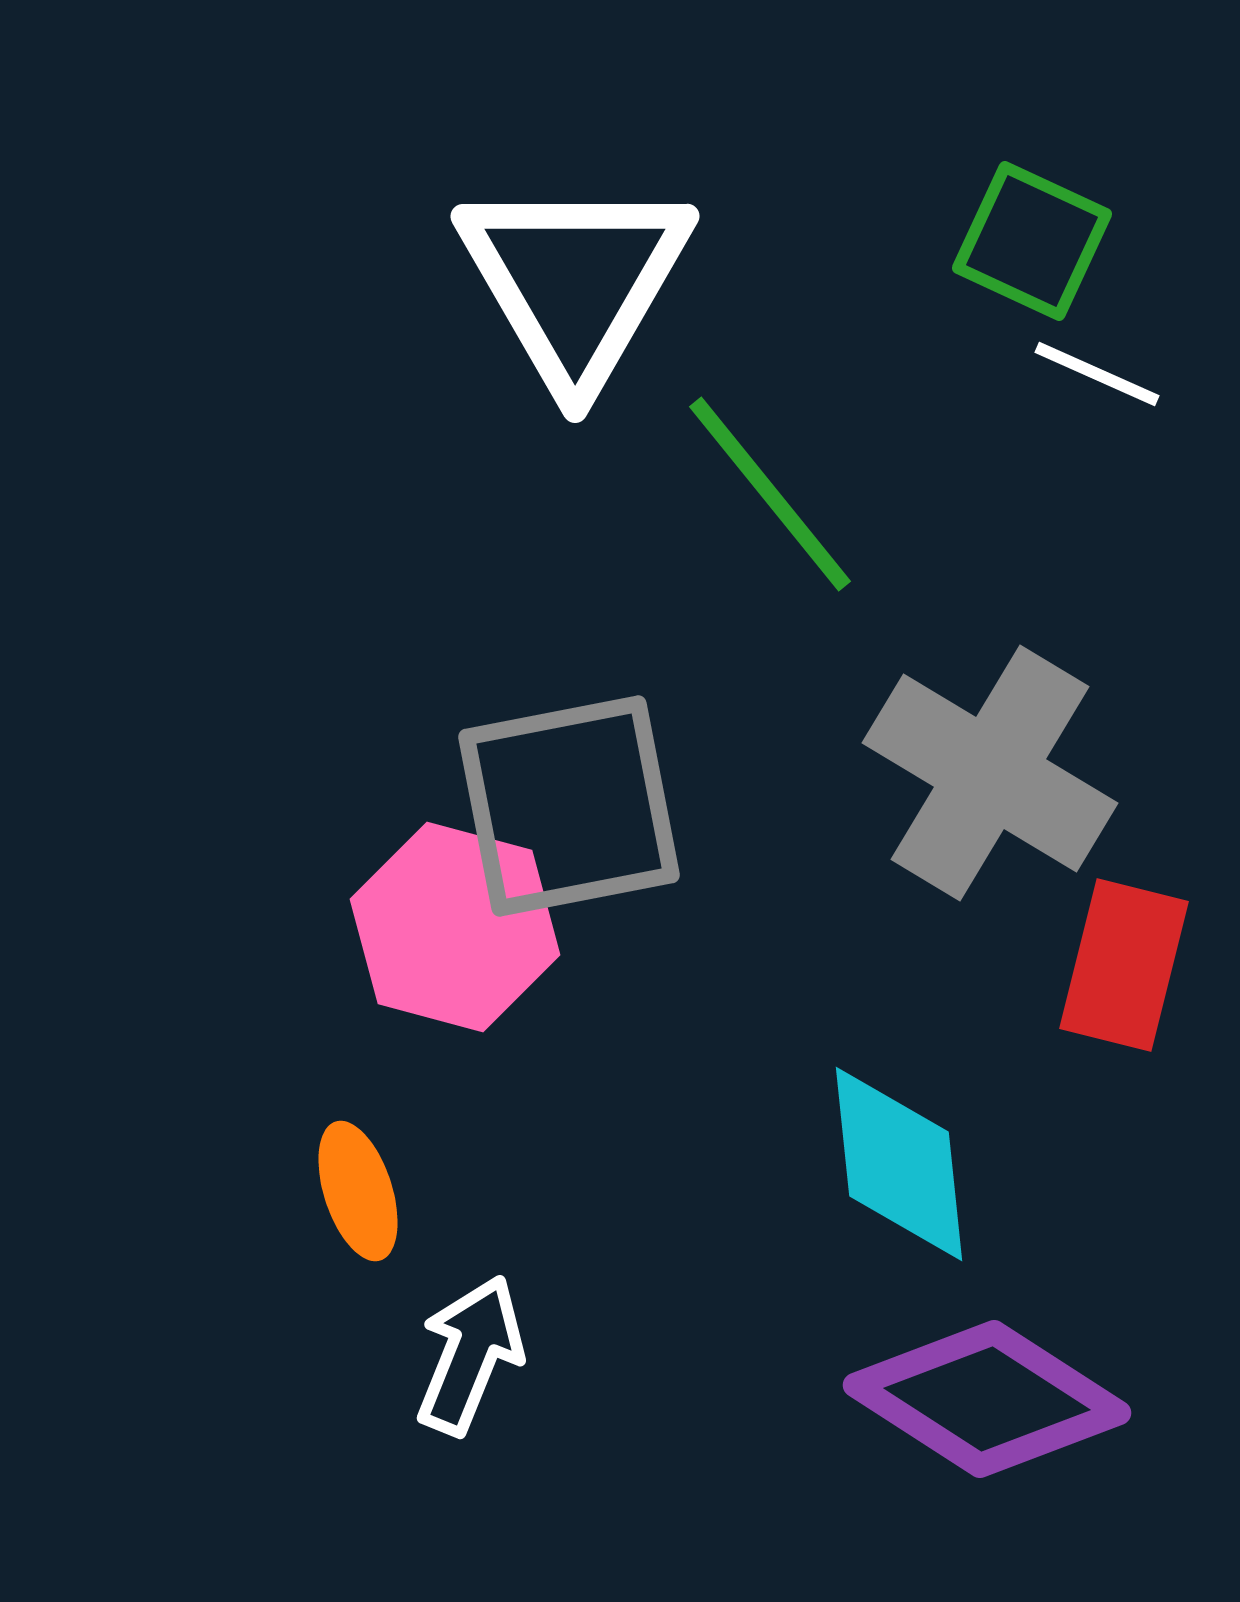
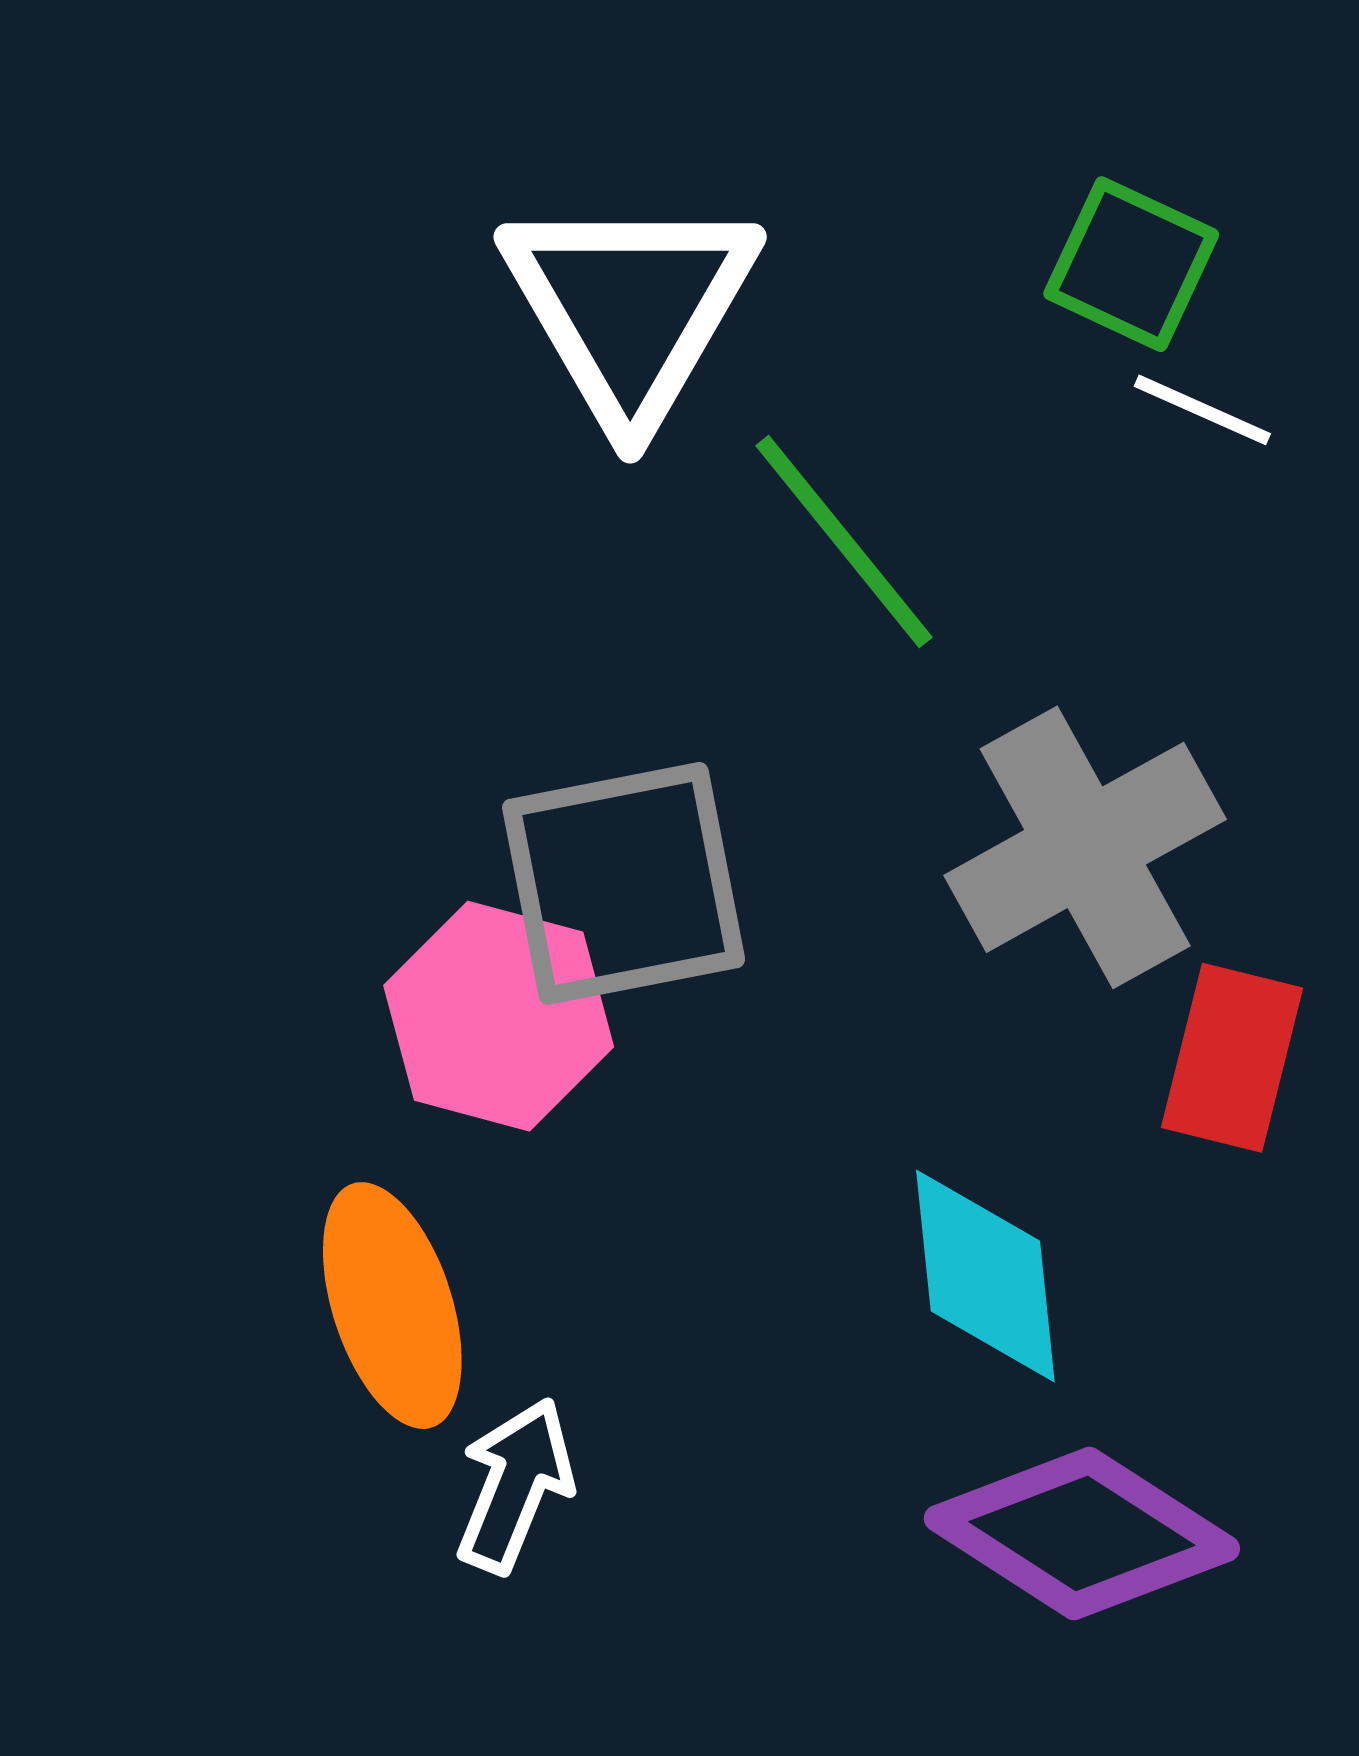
gray cross: (990, 773) -> (1085, 847), turned 30
orange ellipse: (358, 1191) -> (392, 1306), size x1.6

